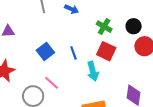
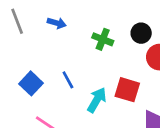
red square: (106, 51) -> (127, 90), moved
cyan arrow: (93, 71) -> (97, 100), turned -126

